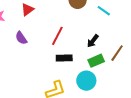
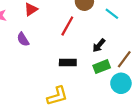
red line: (57, 36) -> (67, 26), moved
cyan circle: (86, 81) -> (121, 83), moved

